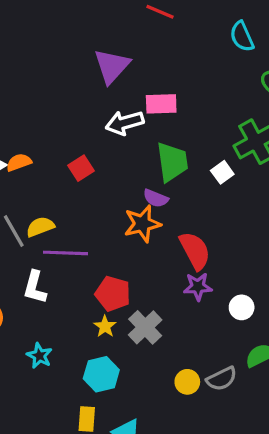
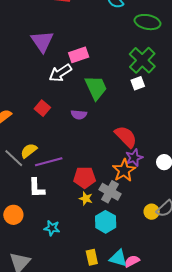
white square: (222, 172) -> (138, 83), moved, turned 32
purple semicircle: (156, 198) -> (79, 115), moved
orange star: (142, 224) -> (124, 170), moved
cyan hexagon: (101, 374) -> (106, 222), moved
yellow circle: (187, 382) -> (152, 212), moved

